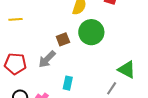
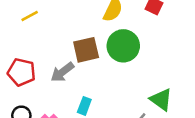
yellow line: (15, 19) -> (30, 16), turned -32
brown square: (63, 39) -> (86, 50), size x1.5

